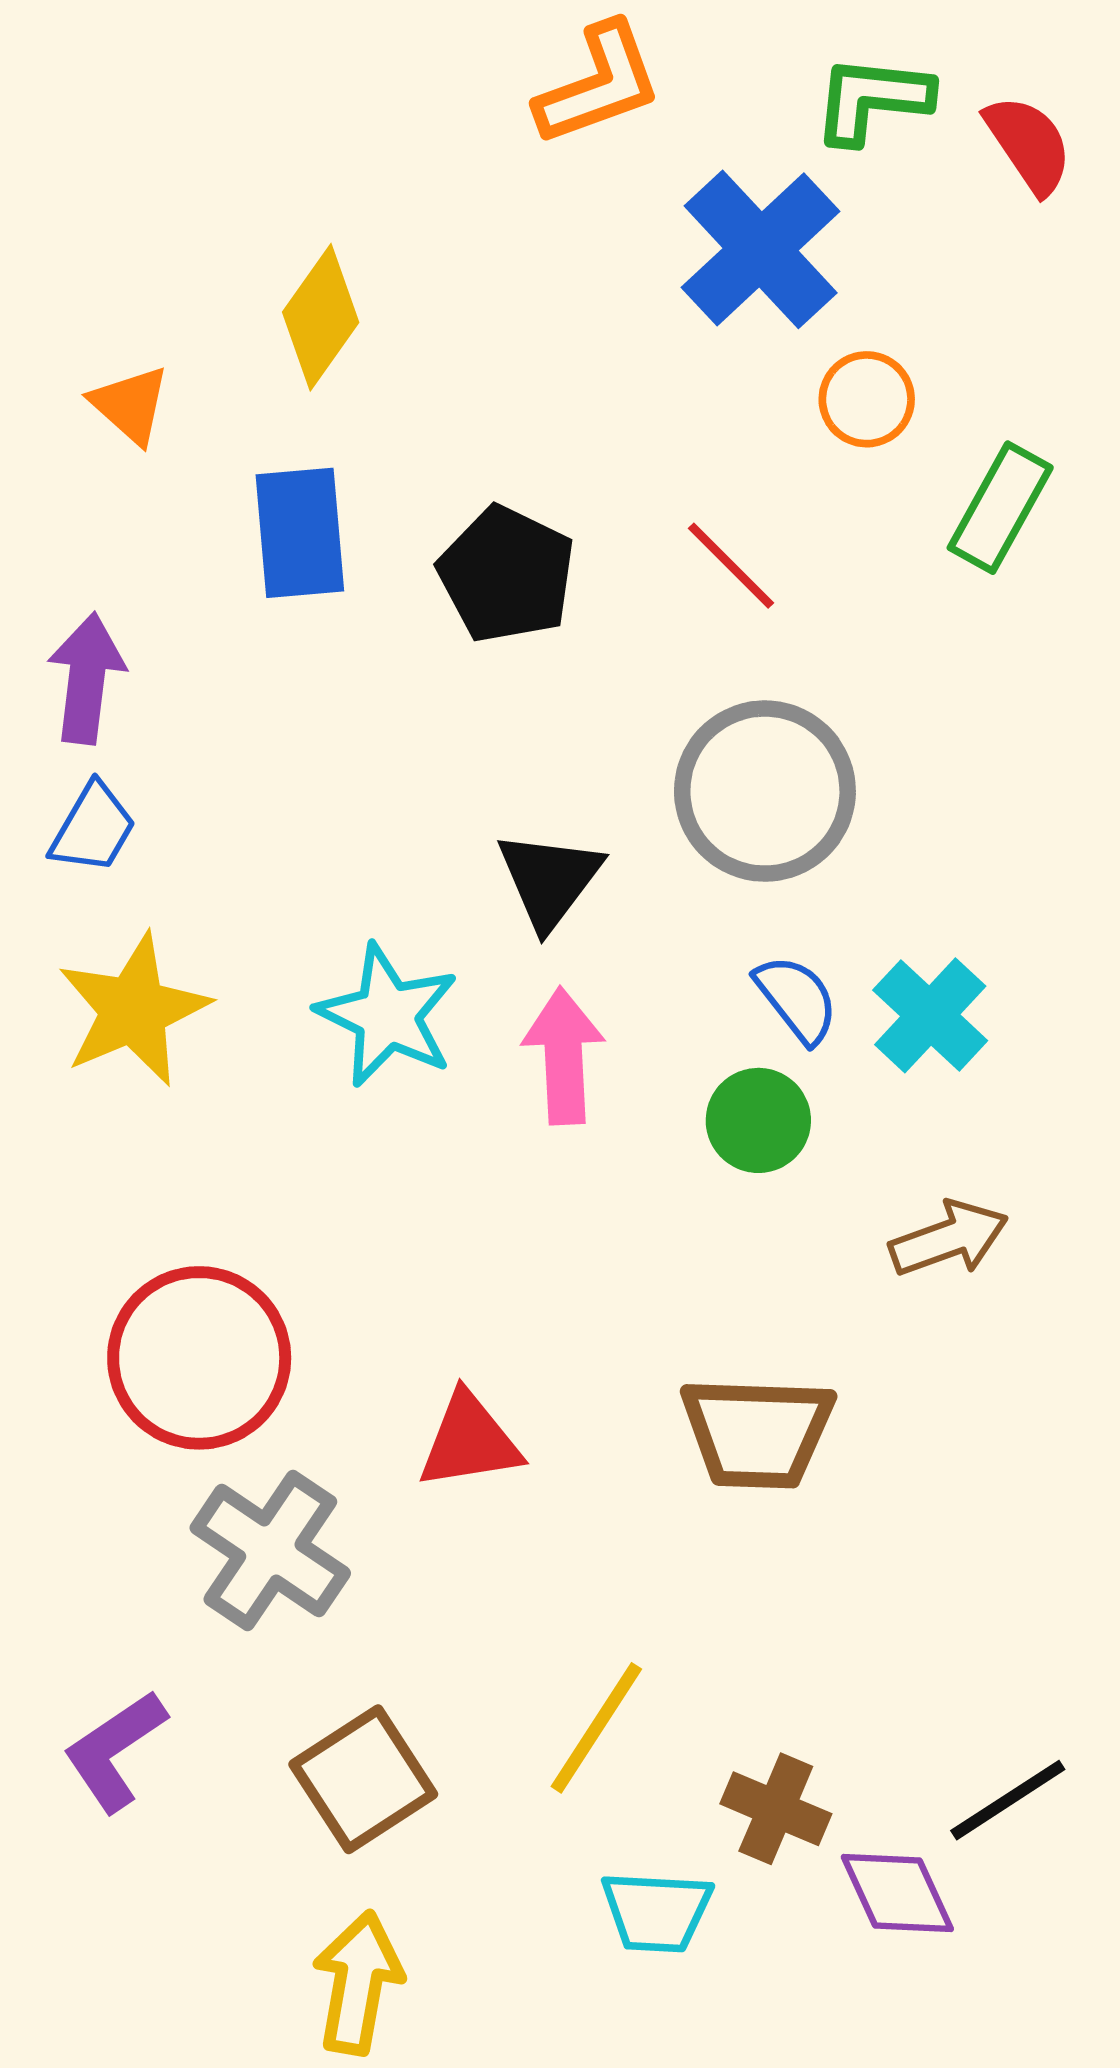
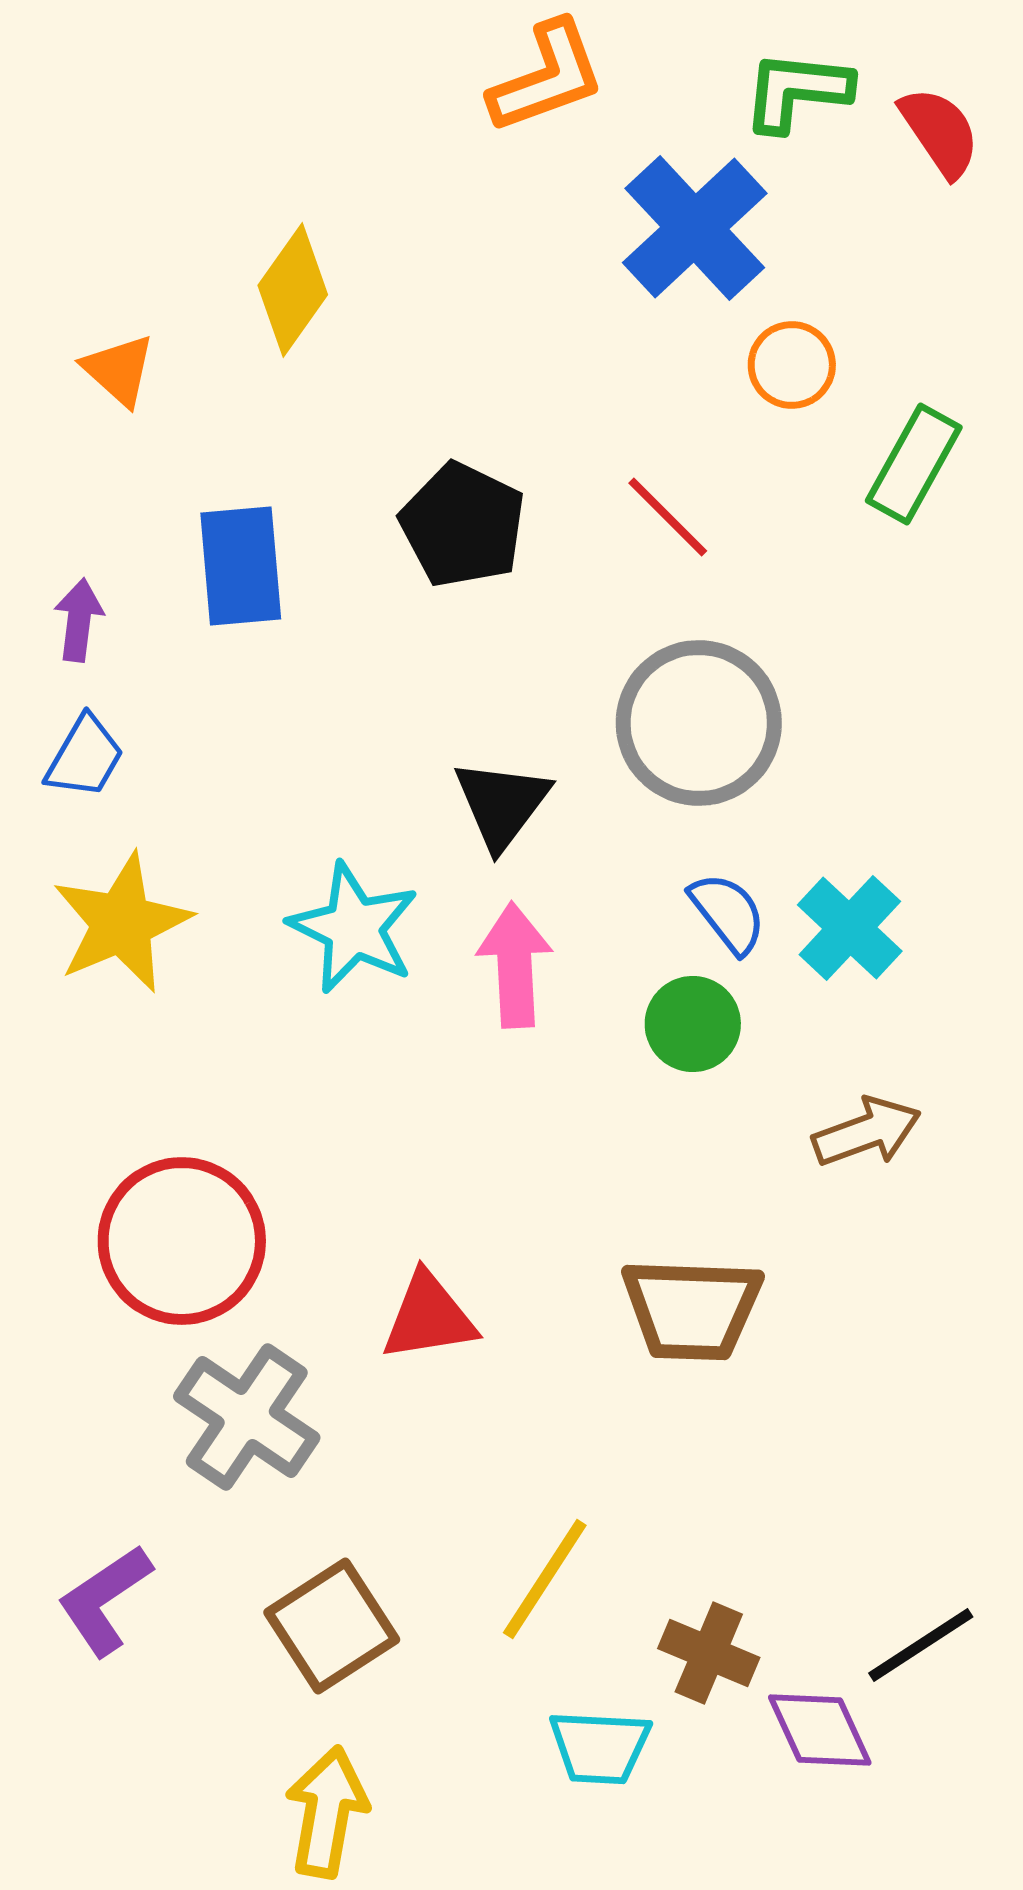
blue rectangle: (300, 533) -> (241, 566), moved
purple arrow: (86, 678) -> (79, 620), size x0.7

